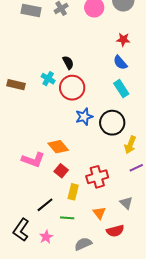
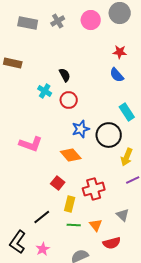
brown rectangle: (16, 85) -> (13, 63), moved
red circle: (72, 88) -> (69, 100), size x0.7
cyan rectangle: (121, 89) -> (127, 112), moved
orange diamond: (58, 147) -> (71, 155), moved
pink L-shape: (33, 160) -> (31, 144), moved
green line: (67, 218) -> (74, 225), moved

